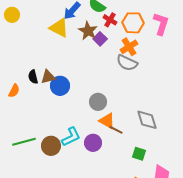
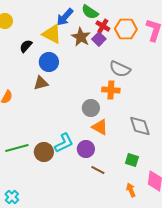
purple square: (100, 39) -> (99, 39), moved
orange cross: (129, 47) -> (111, 90), moved, turned 36
black semicircle: (33, 77) -> (26, 46), moved, turned 56
blue circle: (60, 86) -> (49, 62), moved
brown line: (116, 130) -> (98, 170), moved

